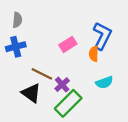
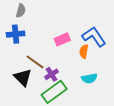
blue L-shape: (102, 36) -> (94, 37), turned -70

